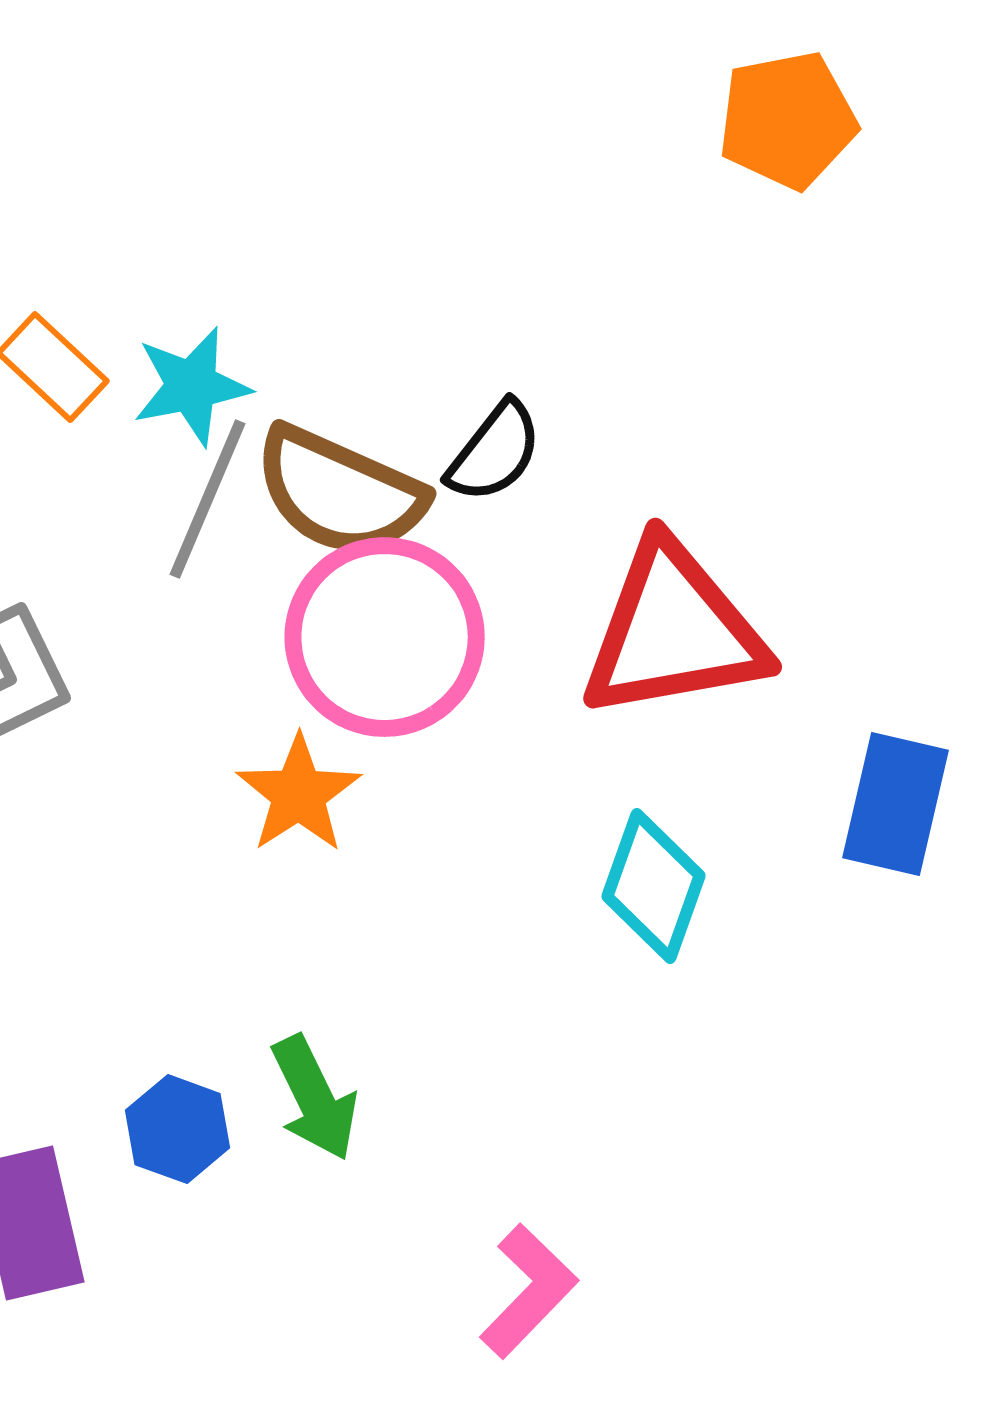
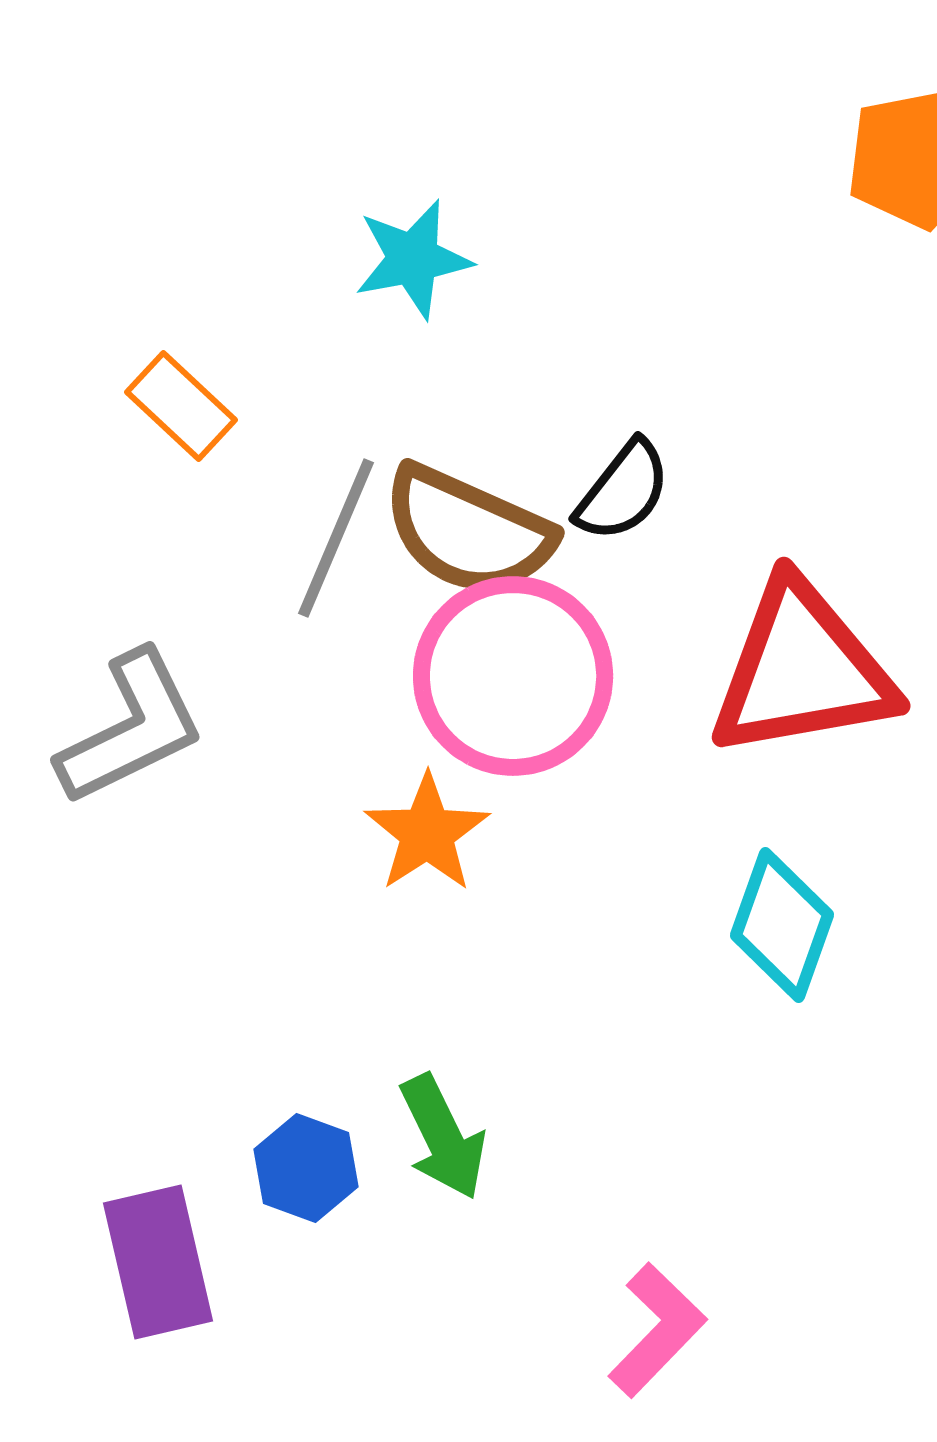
cyan star: (192, 386) -> (413, 259), moved

